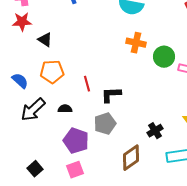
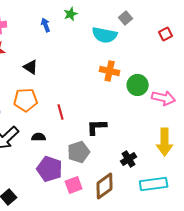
black triangle: (45, 40) -> (31, 67), moved
black L-shape: (111, 95) -> (97, 127), moved
pink square: (75, 170) -> (74, 185), moved

